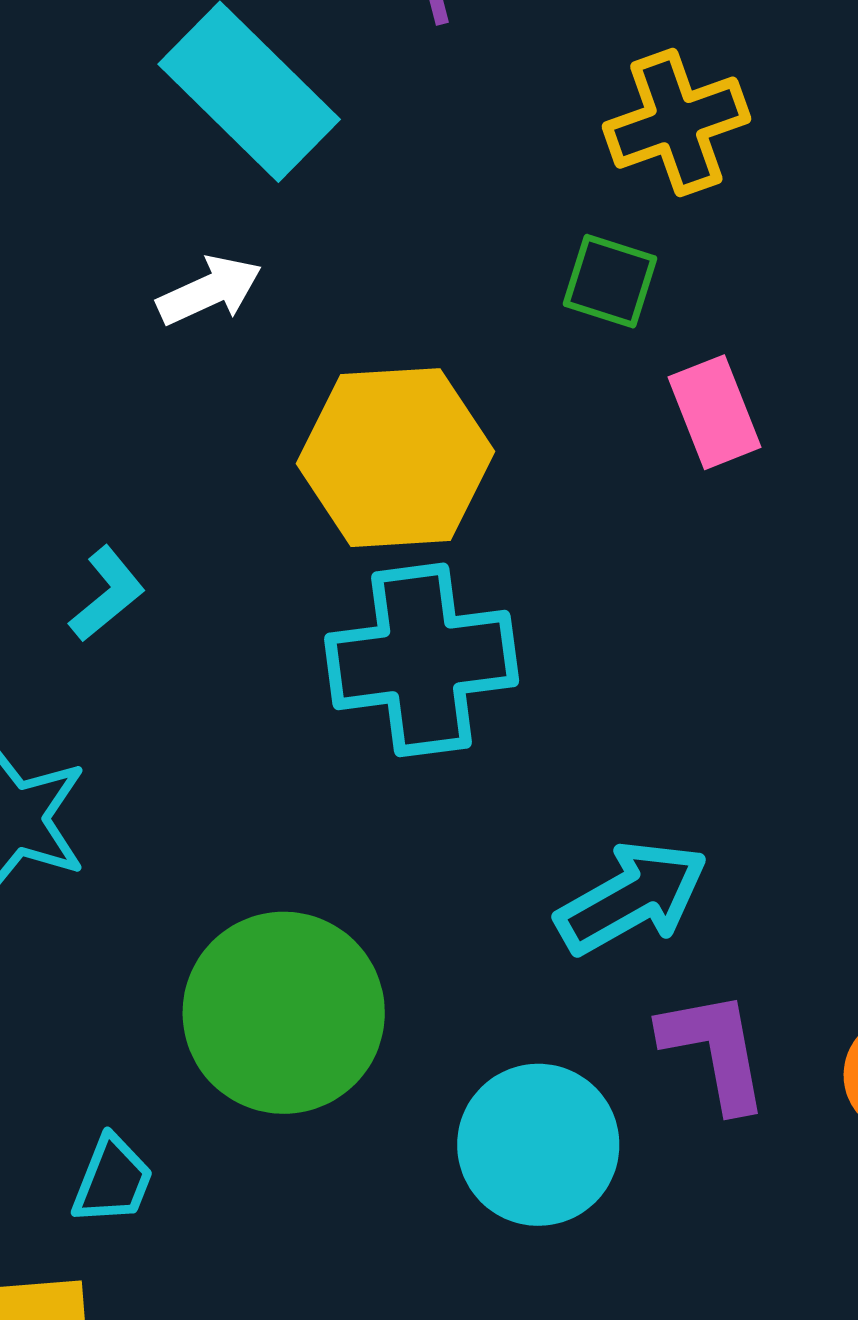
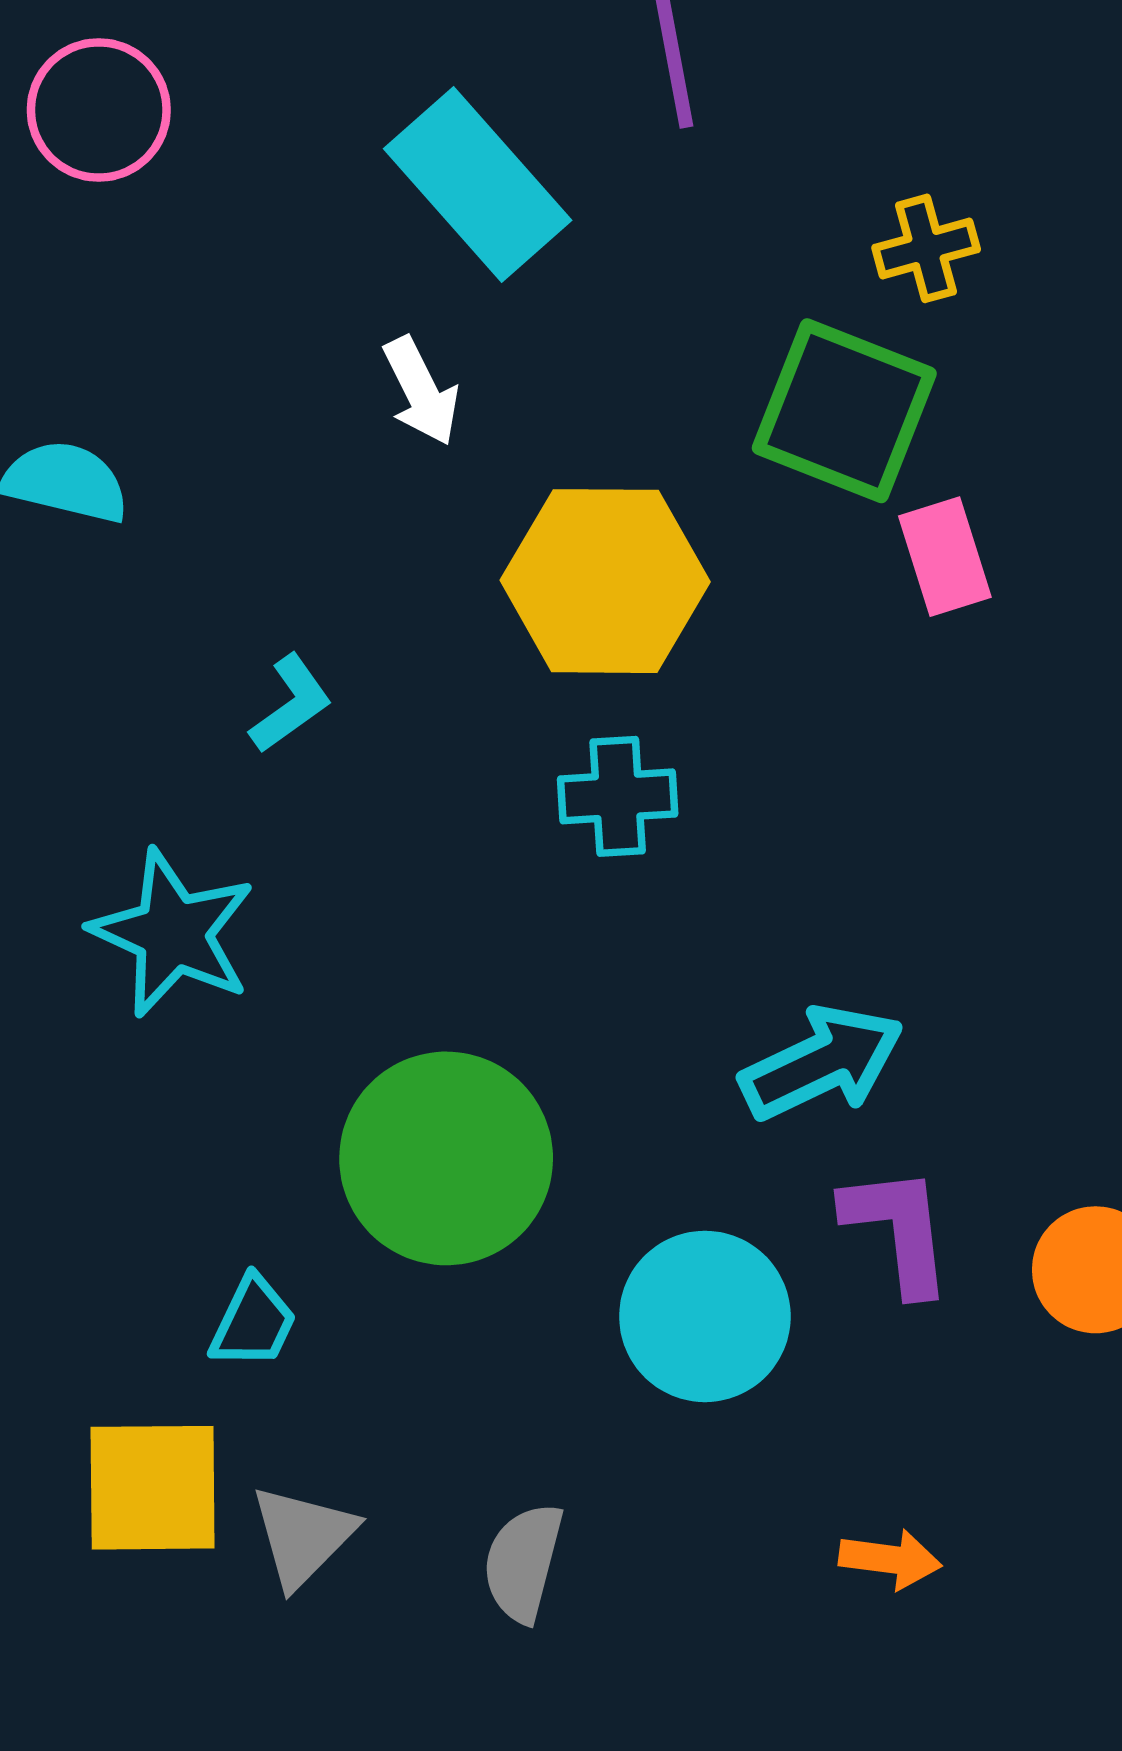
yellow cross: (676, 123) -> (926, 248), size x0.7
green square: (610, 281) -> (844, 411), size x1.8
white arrow: (209, 291) -> (421, 391), turned 84
cyan cross: (422, 660) -> (618, 796), size x0.6

